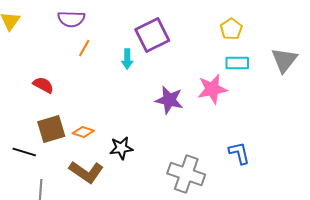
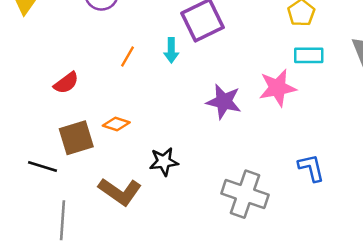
orange line: (84, 48) -> (128, 57), moved
red semicircle: (43, 85) -> (66, 83), turned 115
orange diamond: (83, 132) -> (116, 124), moved

